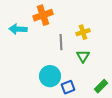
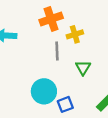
orange cross: (43, 15) -> (51, 19), moved
yellow cross: (83, 32) -> (75, 34), moved

